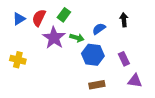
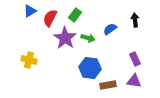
blue triangle: (19, 19) -> (30, 11), moved
blue hexagon: (93, 55) -> (90, 68), moved
purple triangle: (135, 81) -> (134, 81), moved

